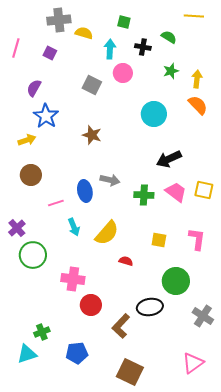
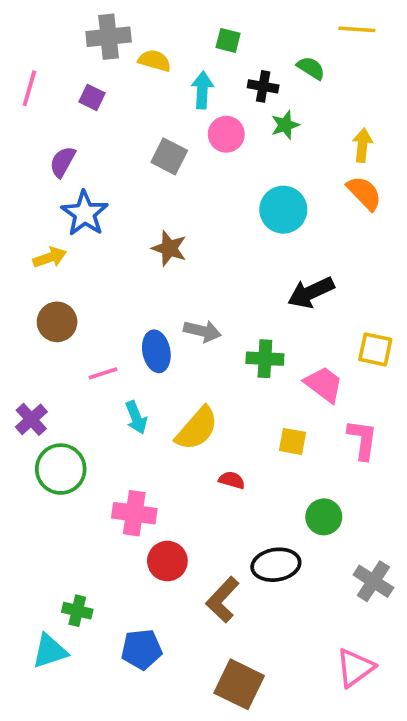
green star: (171, 71) -> (285, 125), moved
pink trapezoid: (176, 192) -> (324, 384), moved
green circle: (176, 281) -> (324, 517), size x0.7
green cross: (42, 332) -> (77, 611), turned 35

